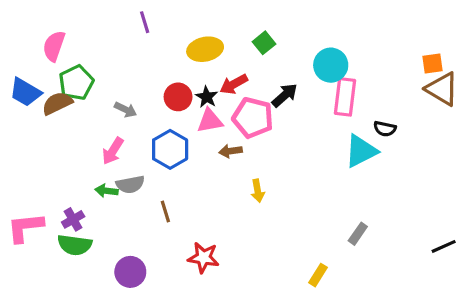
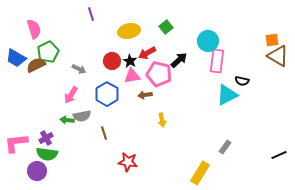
pink semicircle: (54, 46) -> (34, 29), turned 144
purple circle: (130, 272) -> (37, 171), moved
yellow rectangle: (318, 275) -> (200, 173), size x1.6

